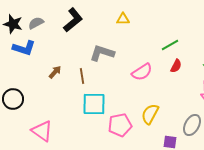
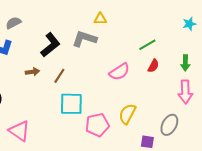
black L-shape: (73, 20) -> (50, 45), moved
gray L-shape: (102, 53) -> (84, 39), moved
brown arrow: (55, 72) -> (32, 72), turned 40
brown line: (82, 76) -> (59, 76), turned 42

